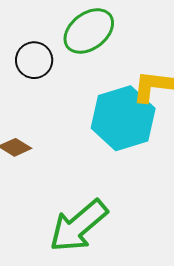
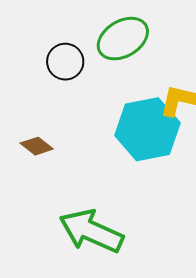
green arrow: (79, 226) -> (91, 231), turned 58

